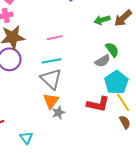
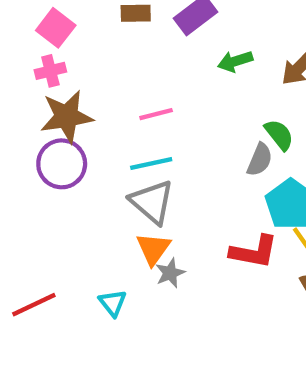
green arrow: (102, 20) -> (235, 61), moved
gray semicircle: (103, 61) -> (260, 160), turned -35
cyan triangle: (26, 138) -> (113, 303), moved

